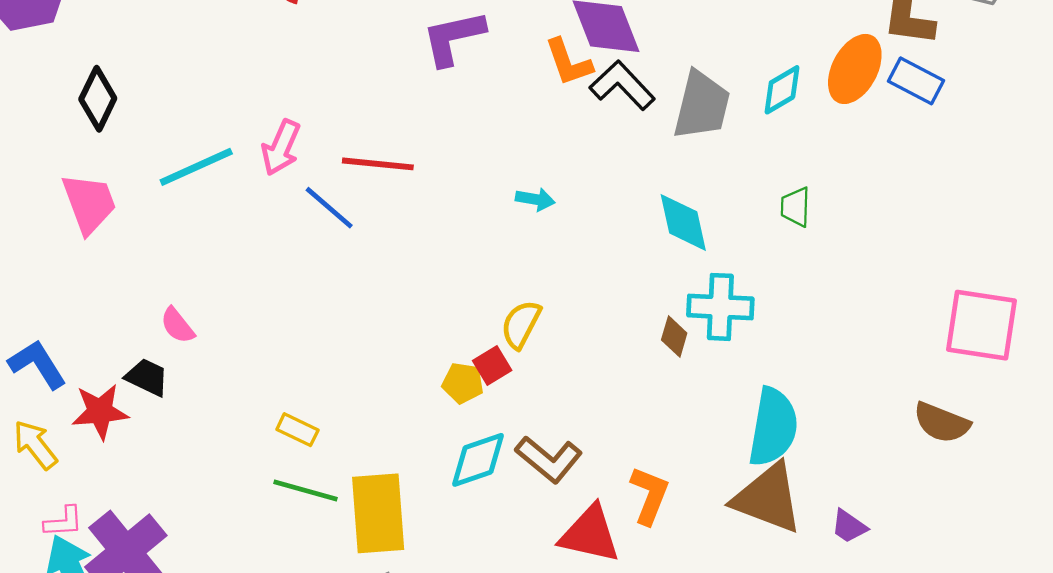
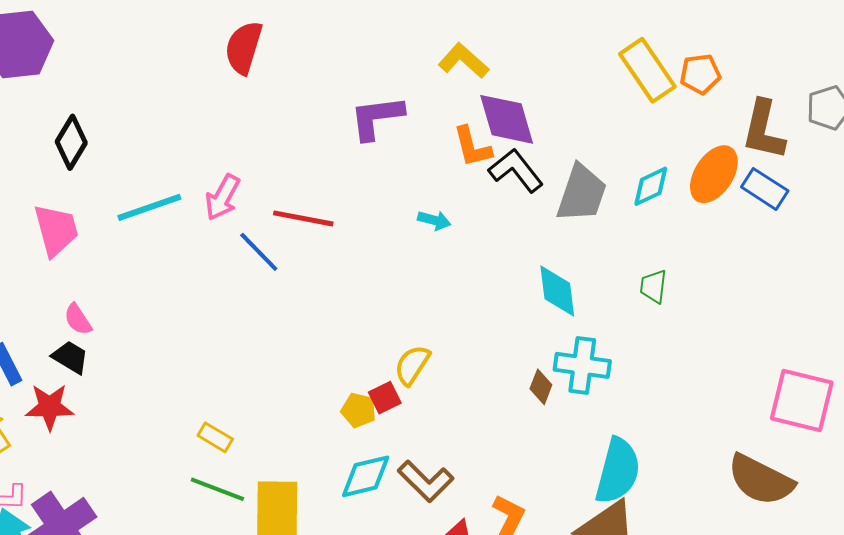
cyan arrow: (535, 199) -> (434, 220), moved
pink semicircle: (177, 325) -> (78, 319), moved
black trapezoid: (147, 377) -> (70, 357), moved
brown semicircle: (942, 423) -> (761, 480), size x1.4

